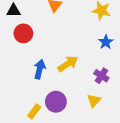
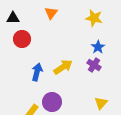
purple cross: (101, 76) -> (94, 65), moved
yellow triangle: (94, 101) -> (101, 103), moved

